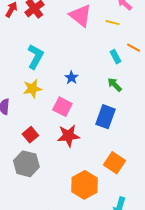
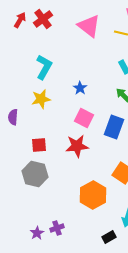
pink square: (62, 107) -> (84, 118), moved
red square: (30, 135) -> (39, 145), turned 35

